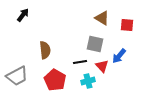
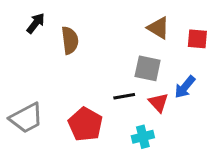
brown semicircle: (45, 50) -> (70, 40), moved
cyan cross: (88, 81) -> (143, 137), moved

